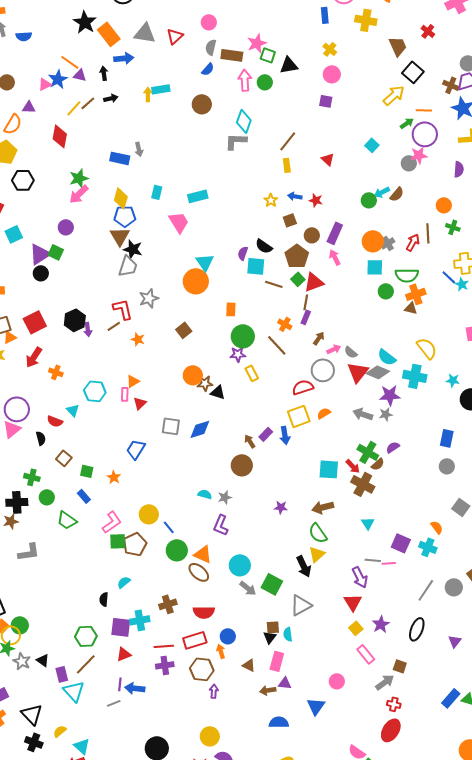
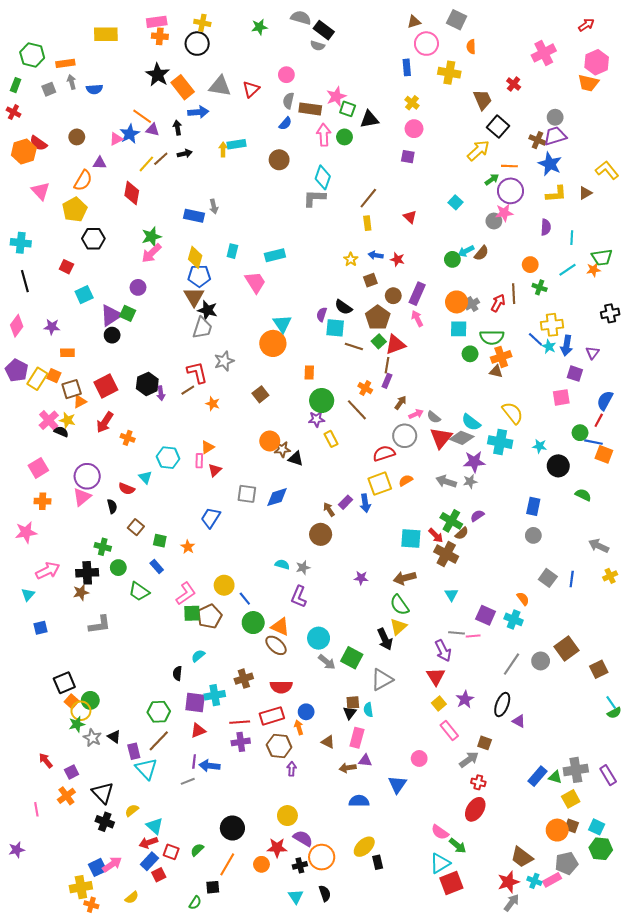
purple triangle: (455, 641) -> (519, 721), moved, turned -40

